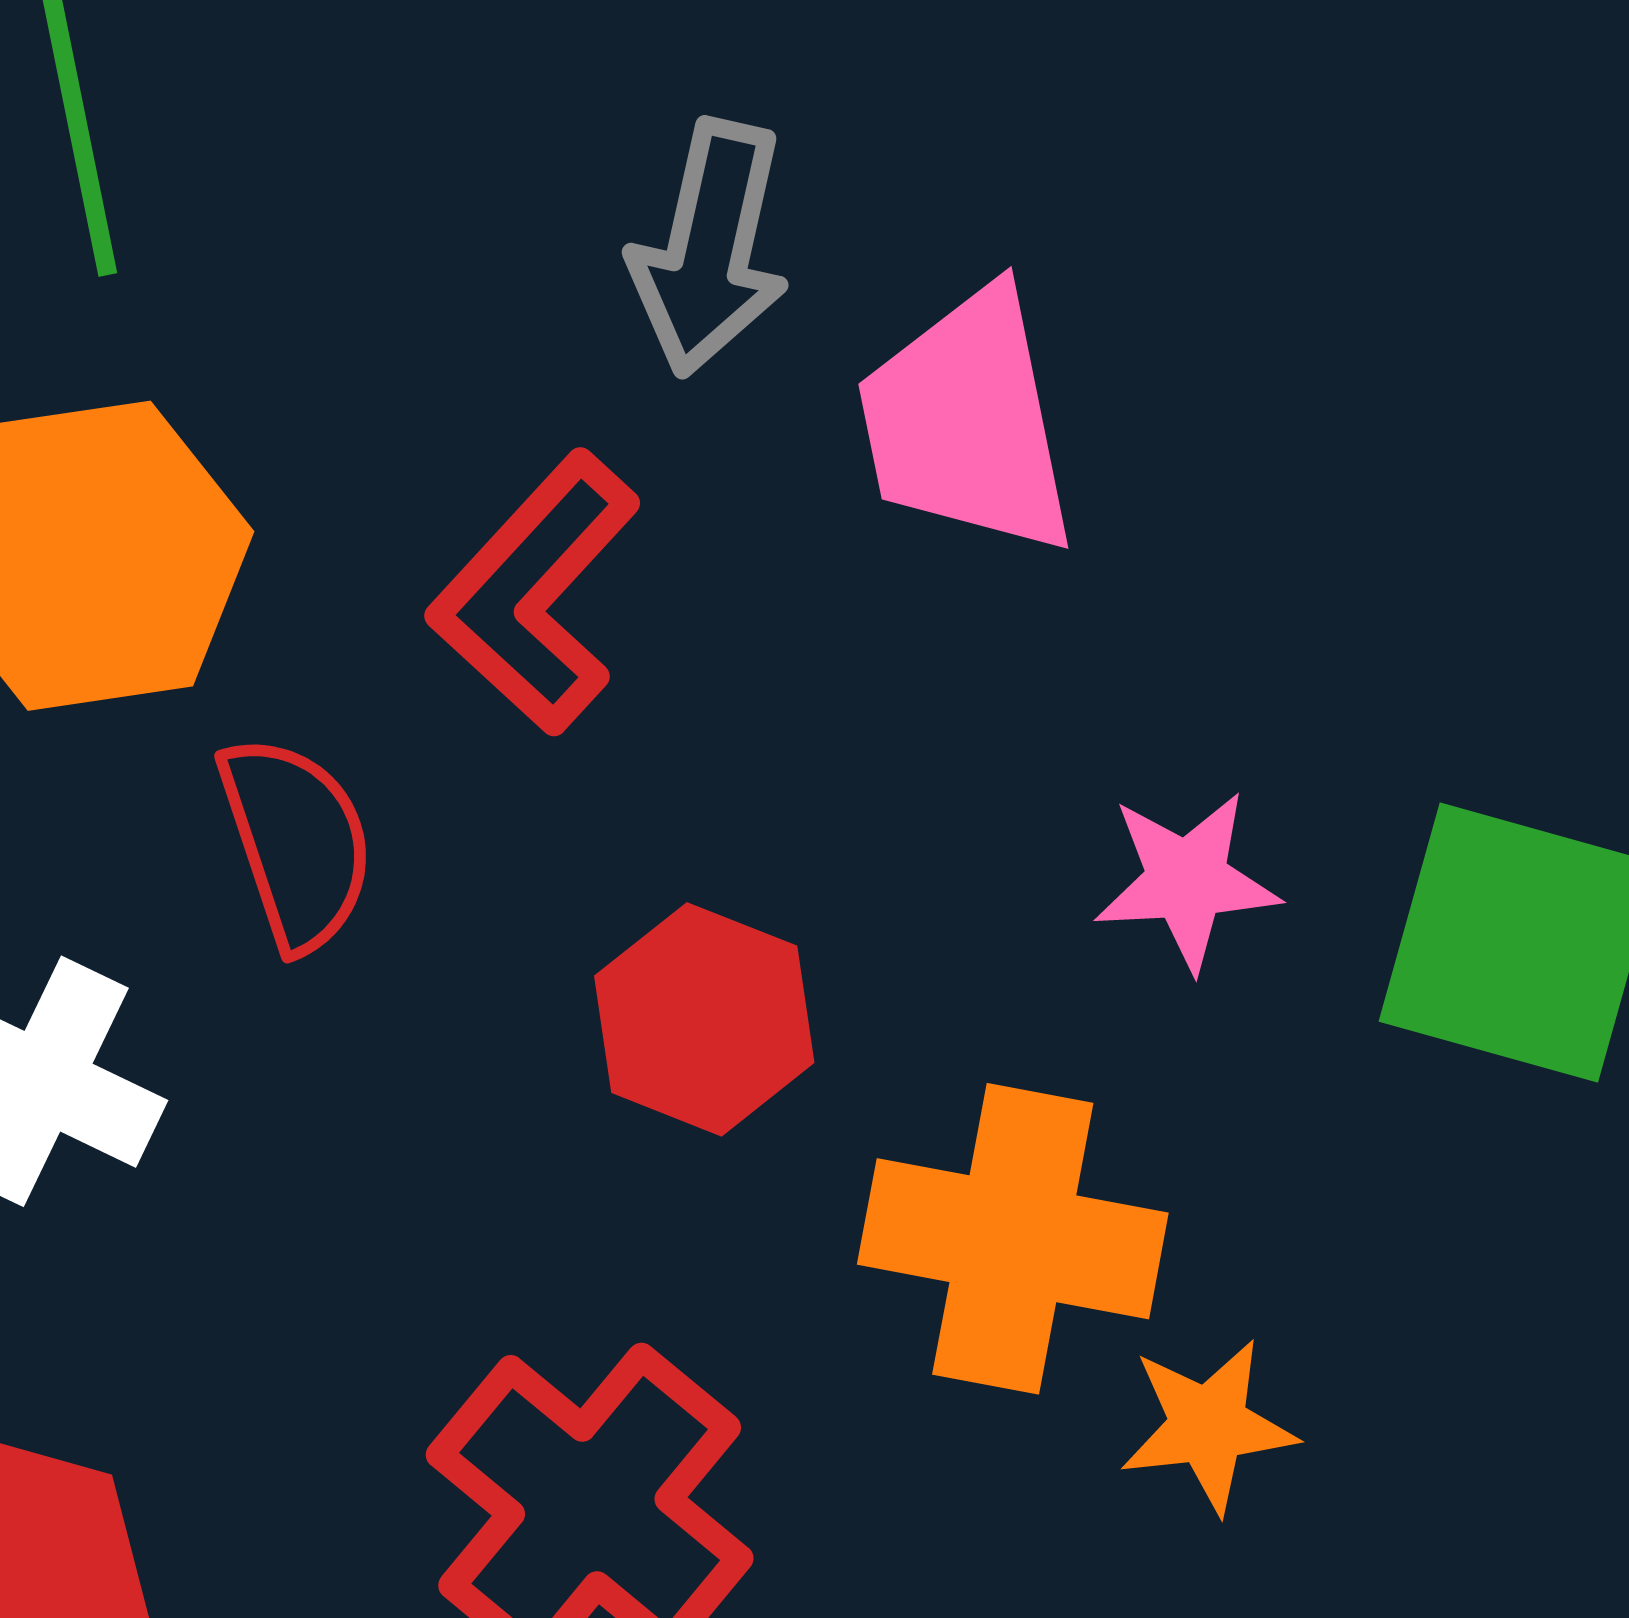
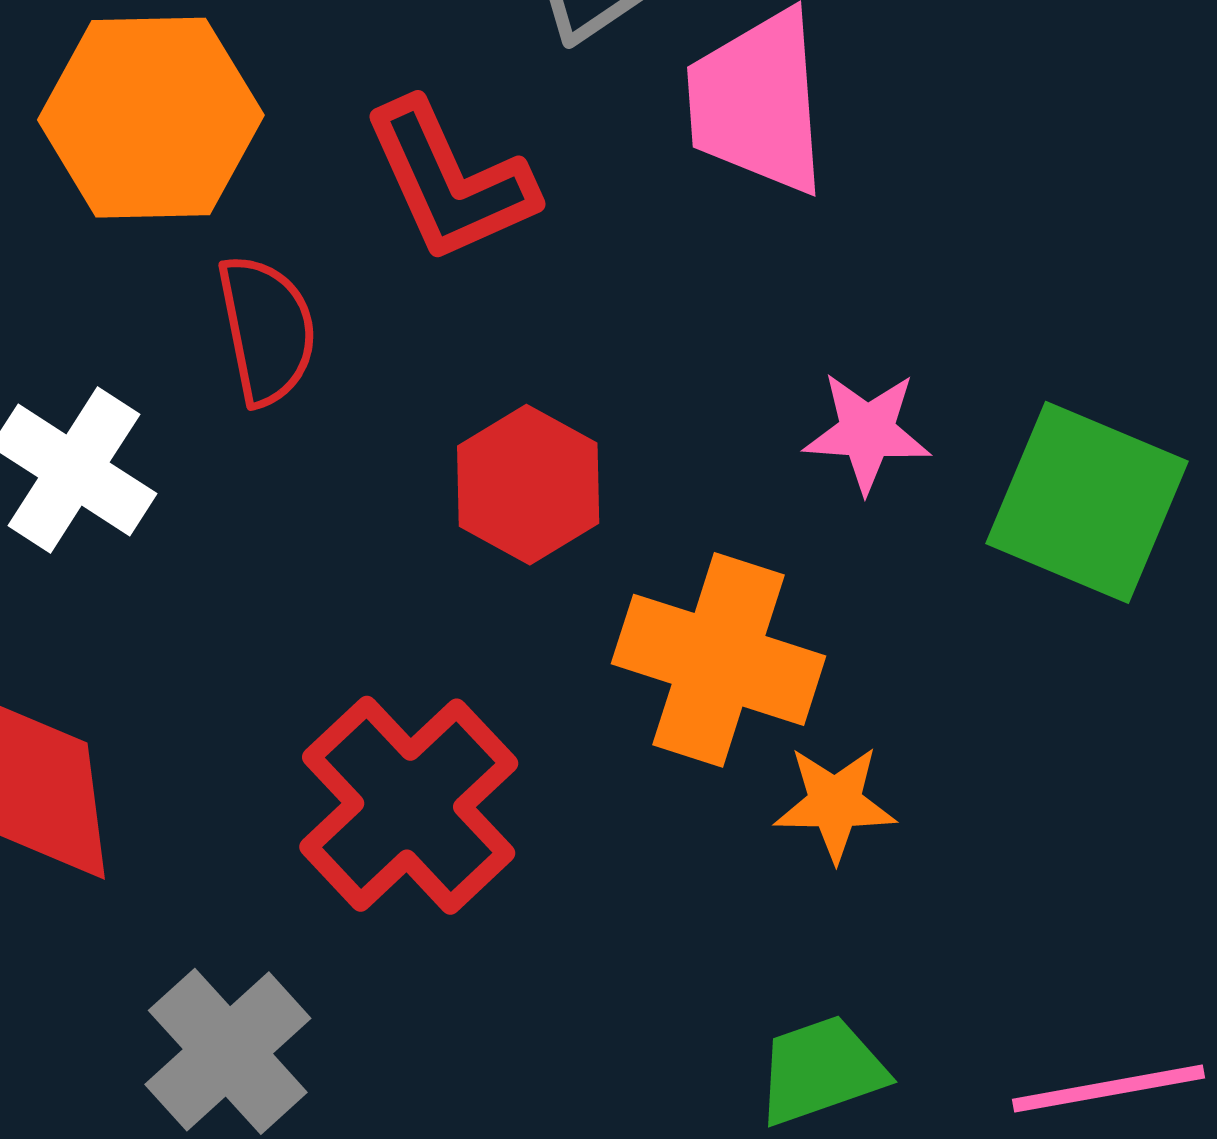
red L-shape: (535, 593) -> (450, 181), turned -74

